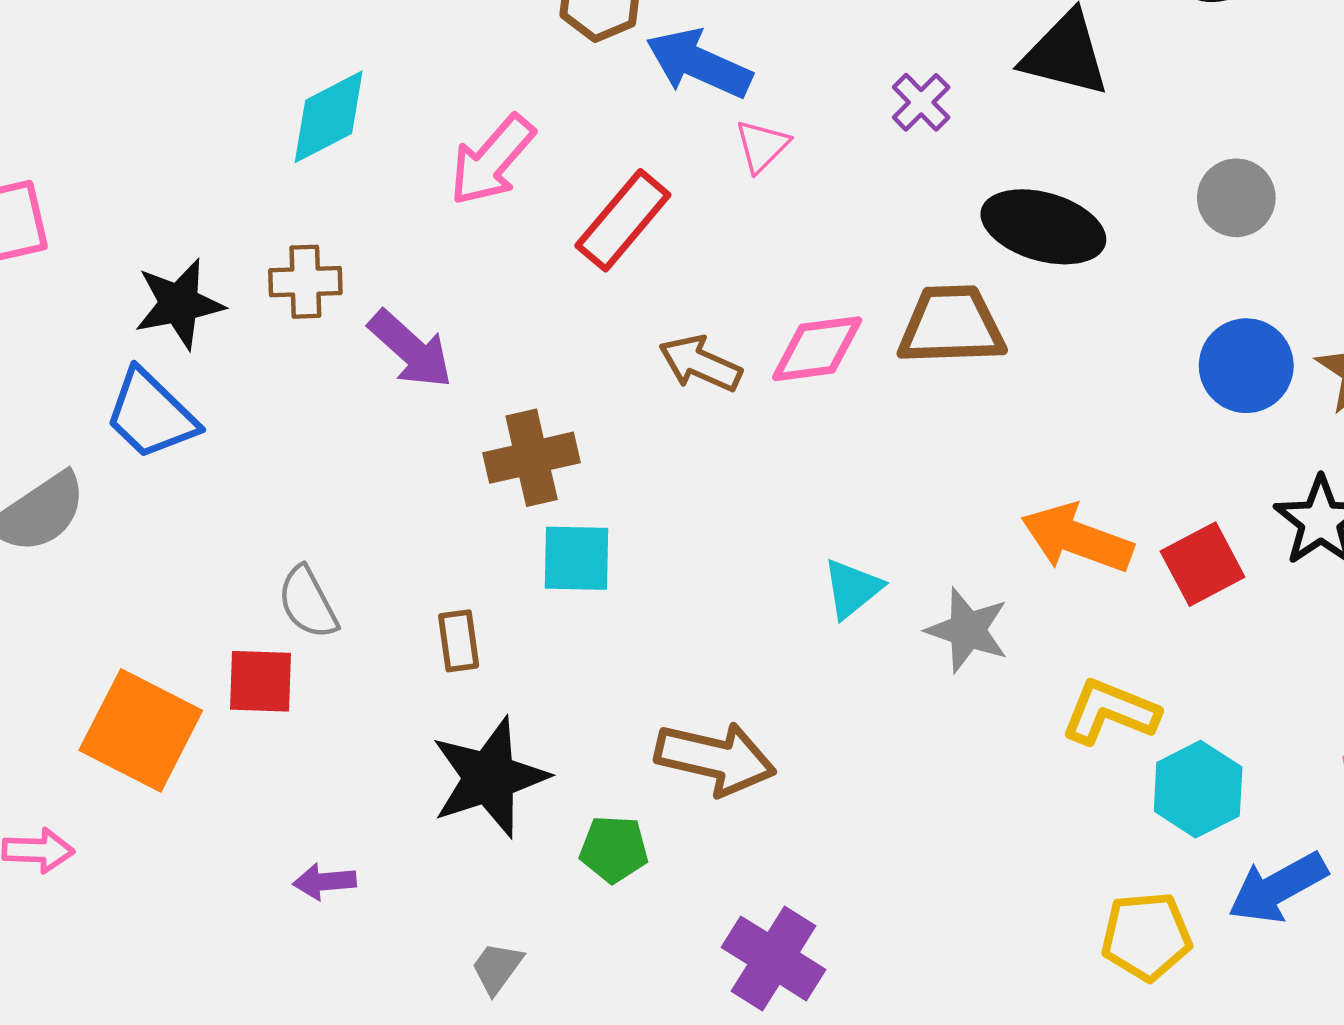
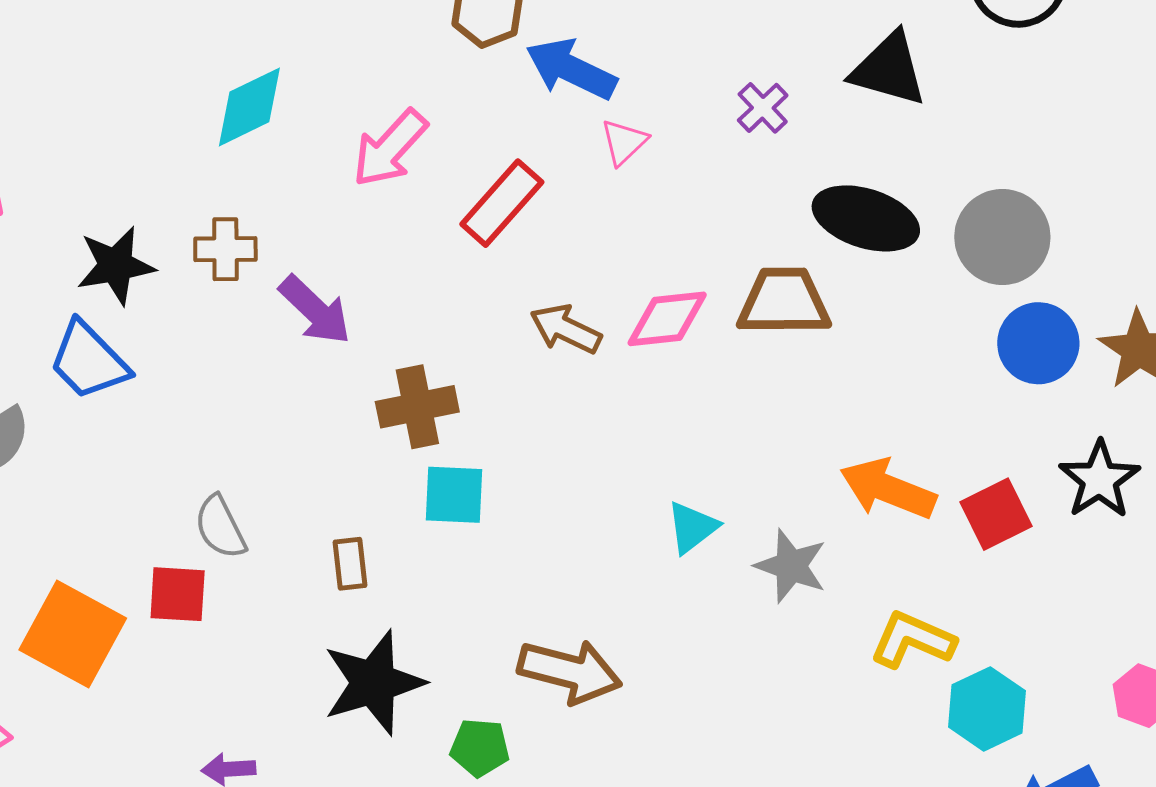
gray circle: (1236, 198) -> (1002, 237), moved, size x1.4

